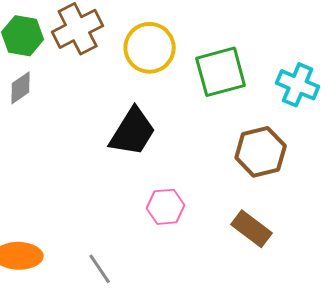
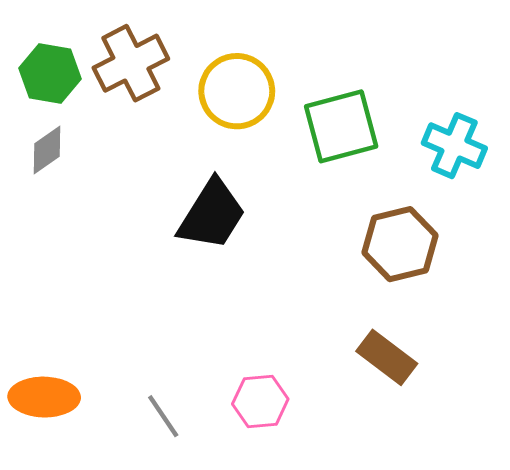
pink hexagon: (166, 207) -> (260, 401), moved

